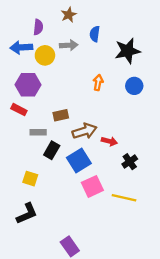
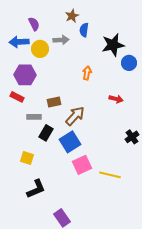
brown star: (69, 15) -> (72, 16), moved
purple semicircle: (38, 27) -> (34, 24), turned -32
blue circle: (134, 86) -> (129, 63), moved
brown arrow: (85, 131) -> (75, 116), turned -30
red arrow: (109, 141) -> (116, 99), moved
black cross: (130, 162) -> (132, 137), moved
black L-shape: (27, 214) -> (36, 189), moved

